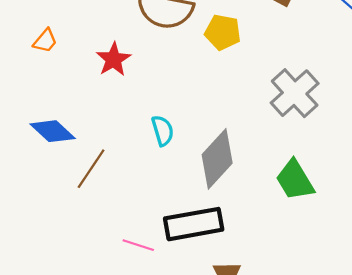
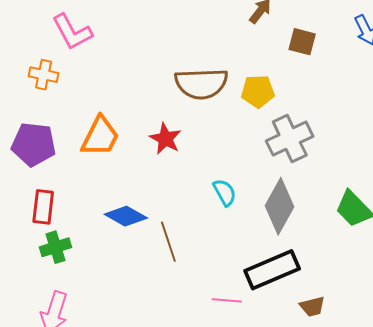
orange trapezoid: (45, 41) -> (100, 136), size x1.8
gray cross: (295, 93) -> (290, 139), moved, turned 30
brown line: (91, 169) -> (168, 242), turned -39

